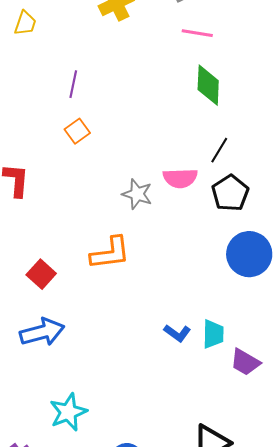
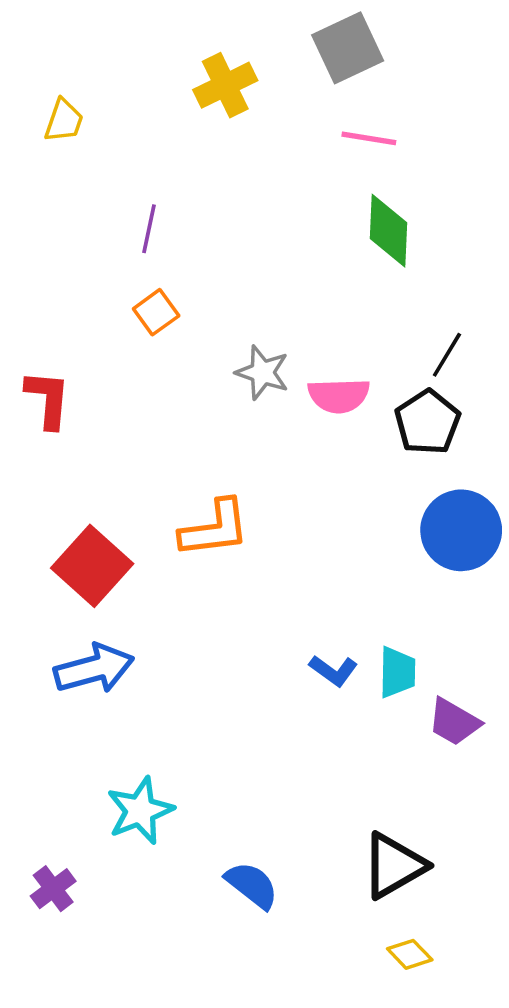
black line: (219, 150) -> (447, 355), moved
gray star: (137, 194) -> (262, 372), moved
red square: (41, 274) -> (92, 566), size x1.5

